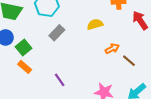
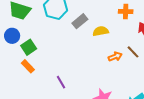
gray rectangle: (57, 33) -> (80, 21), moved
brown line: (129, 61) -> (133, 52), moved

